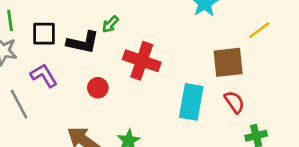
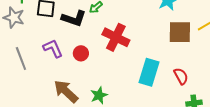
brown square: (228, 62) -> (180, 32), moved
purple L-shape: (44, 76) -> (53, 48), moved

